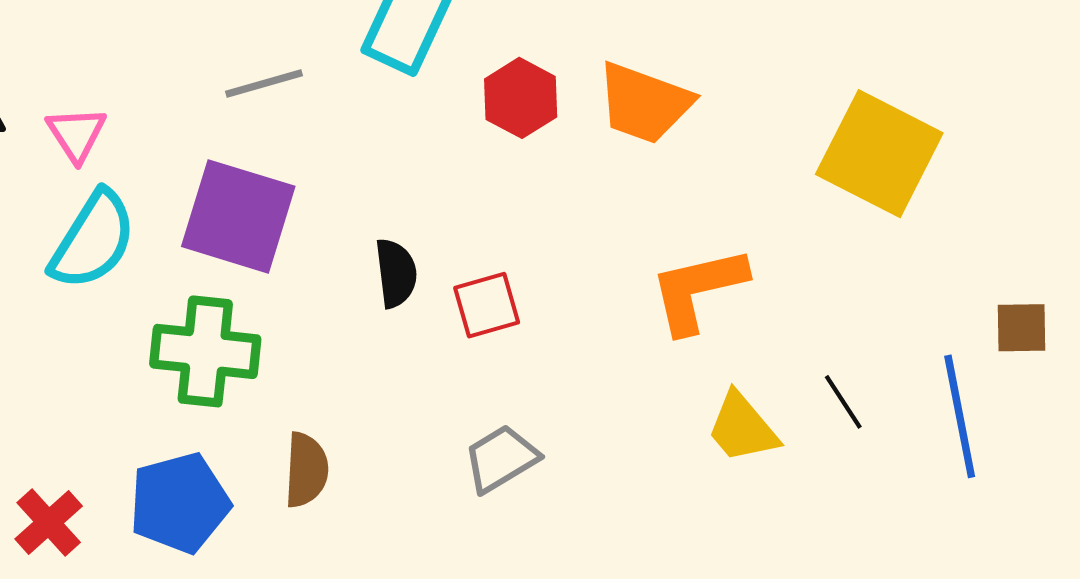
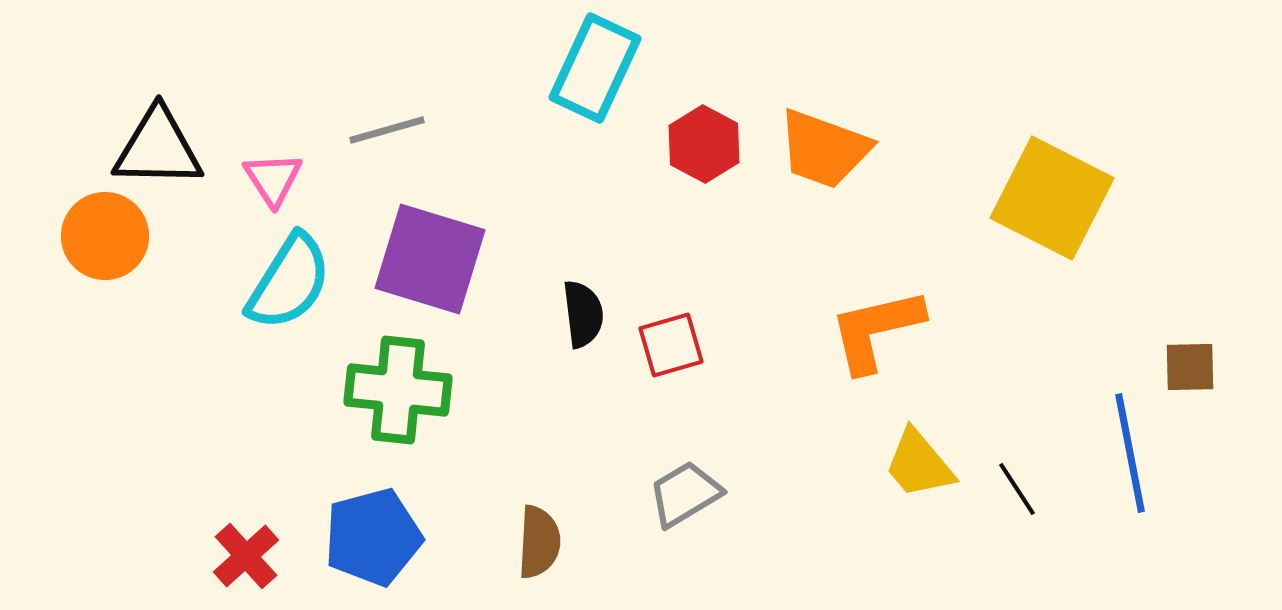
gray line: (264, 83) -> (387, 130), moved
black line: (843, 402) -> (1017, 489), moved
brown semicircle: (306, 470) -> (539, 542), moved

